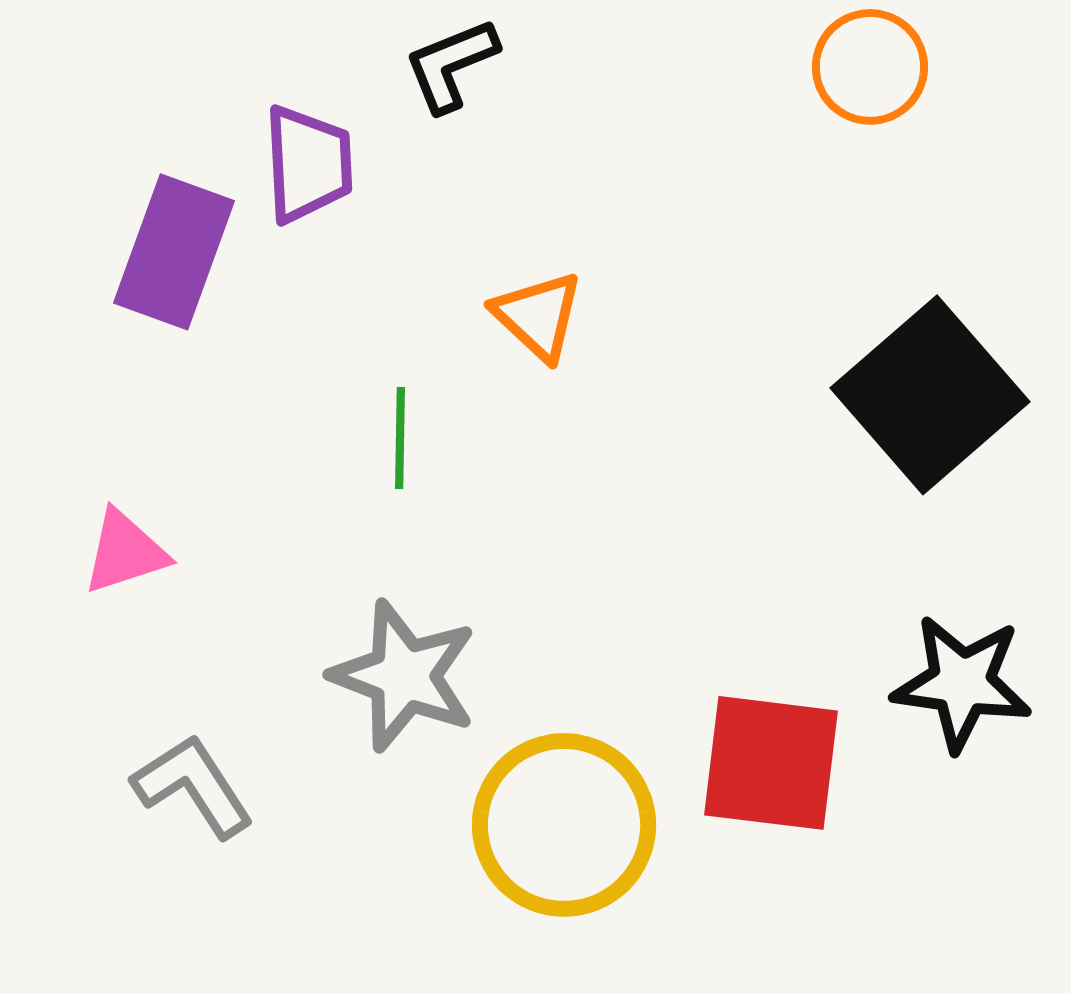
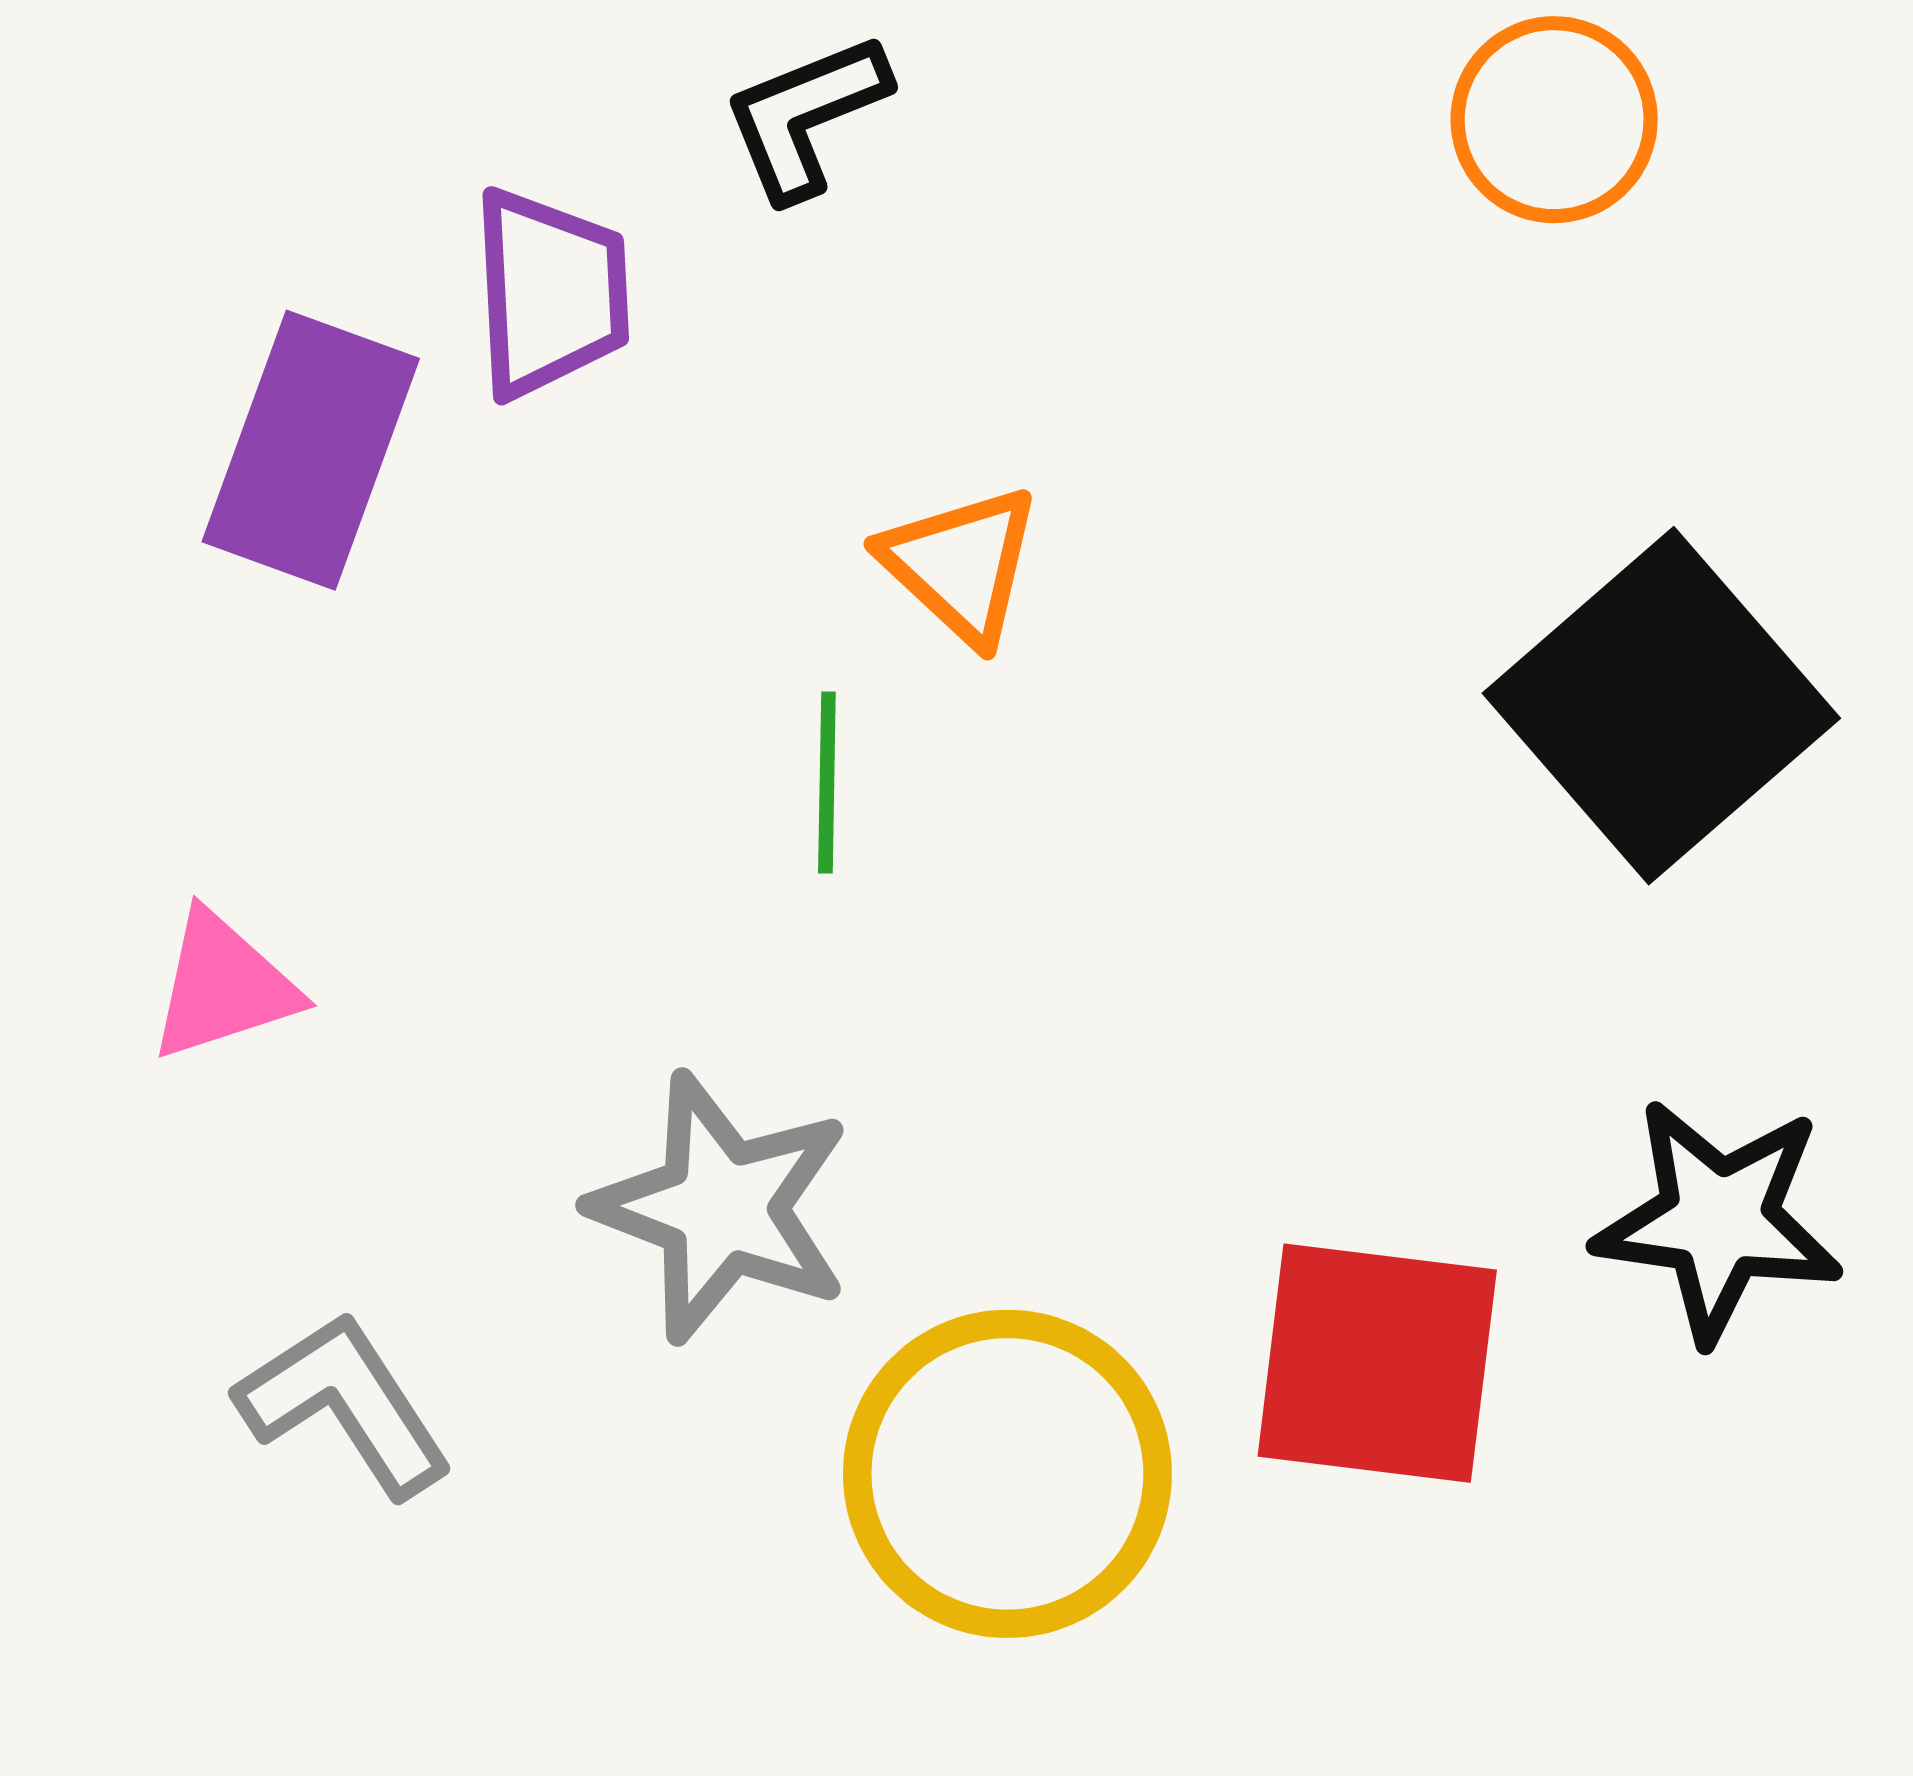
green line: (400, 438) -> (827, 782), moved

